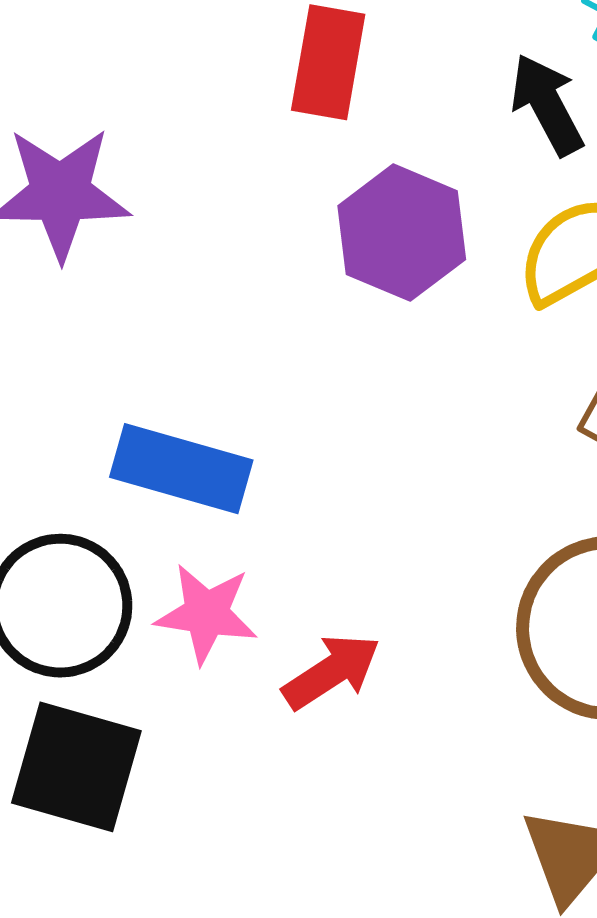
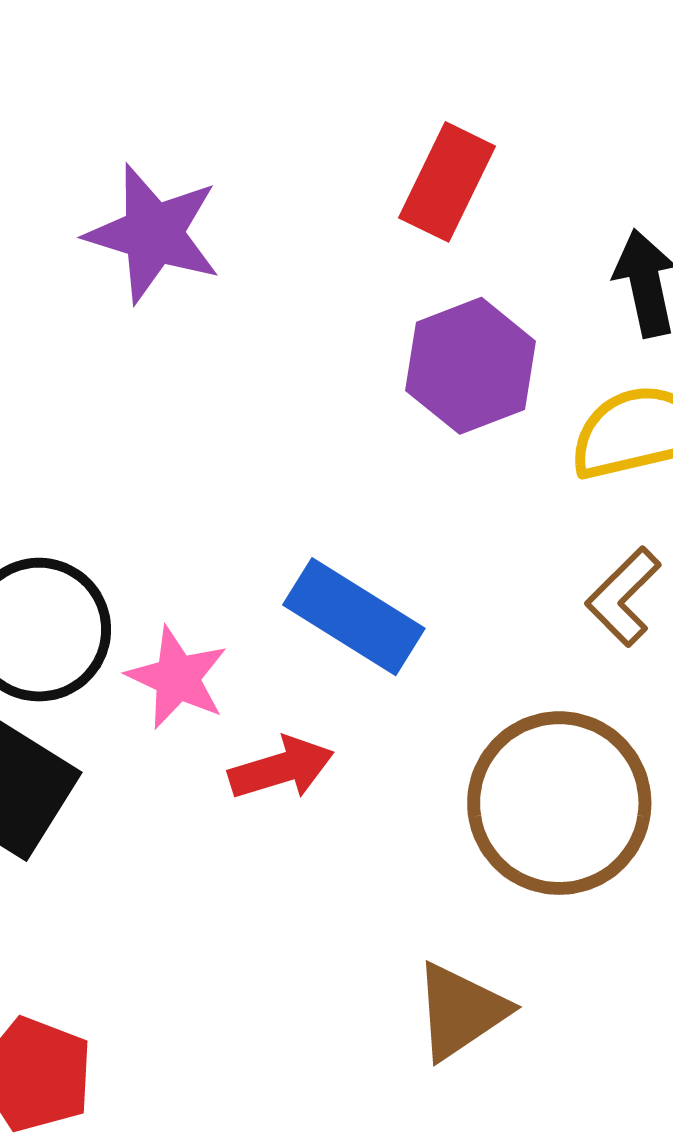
blue rectangle: (181, 469) -> (354, 617), moved

